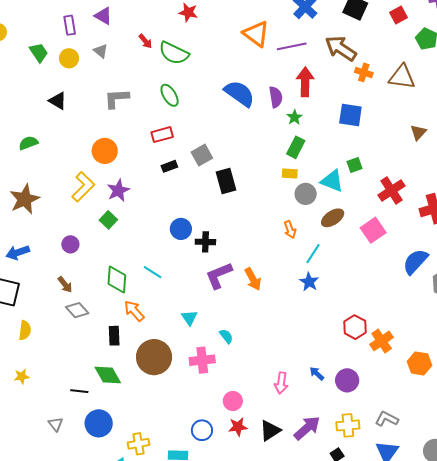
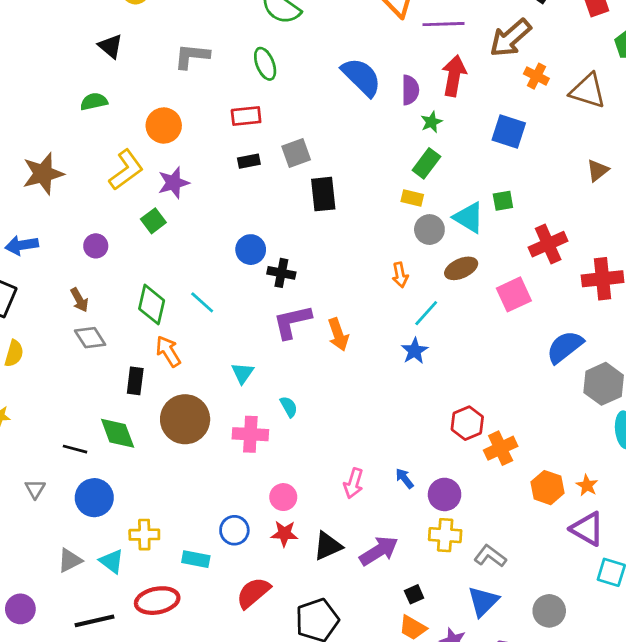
brown arrow: (341, 48) -> (510, 38), turned -84
green semicircle: (28, 143) -> (94, 102), moved
yellow cross: (348, 425) -> (445, 535), moved

